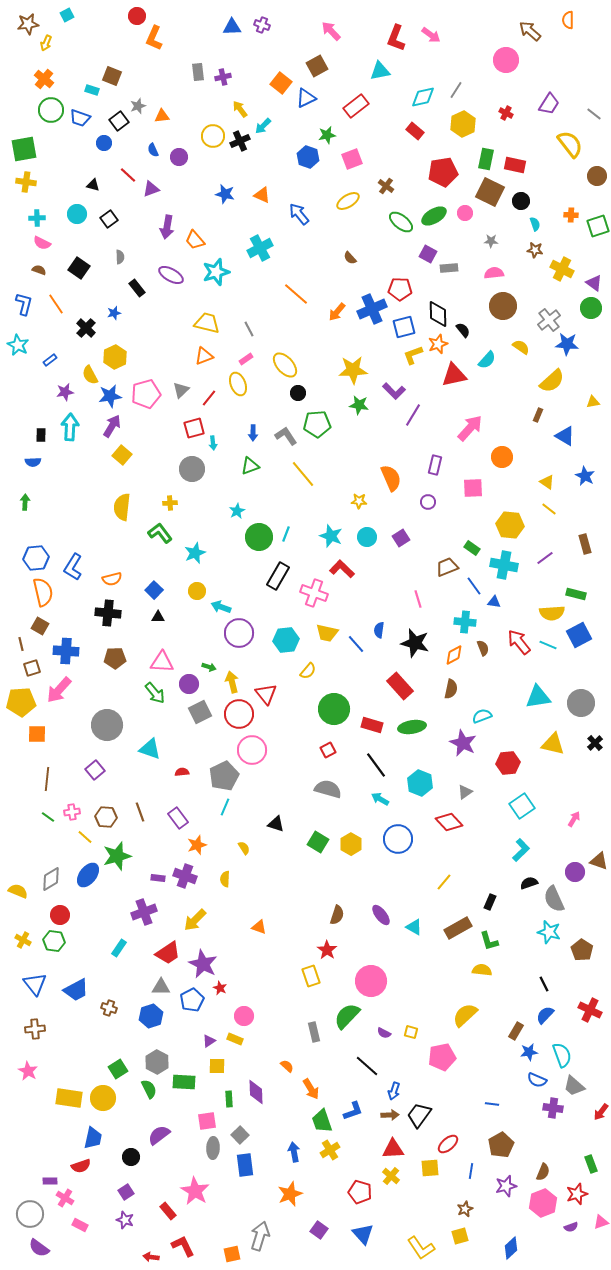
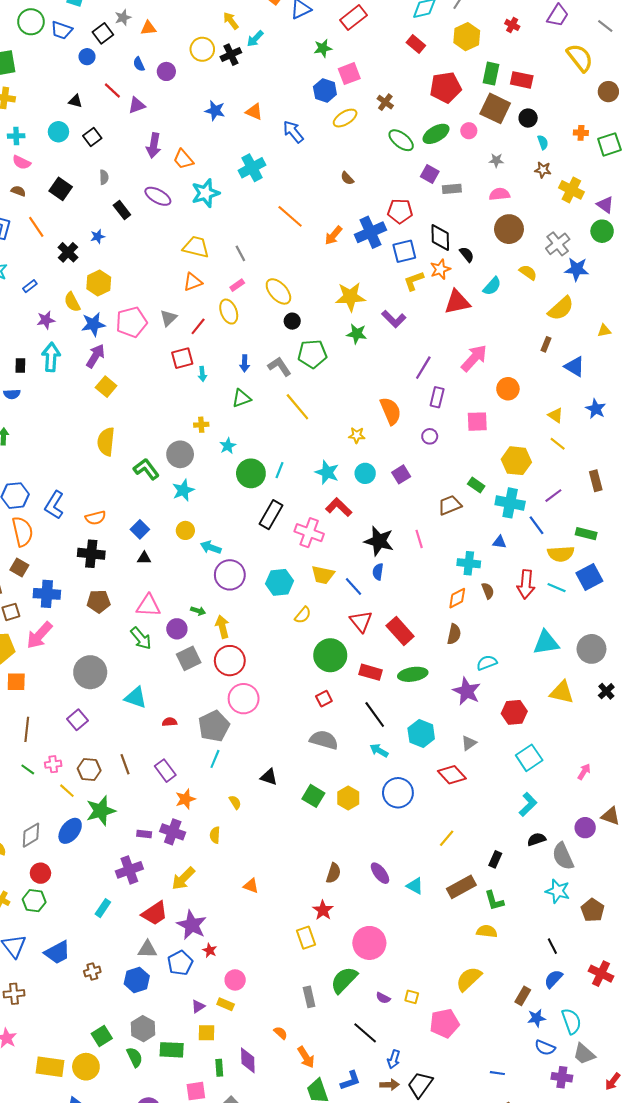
blue hexagon: (308, 157) -> (325, 91), moved
purple line: (413, 415) -> (423, 368), moved
gray circle: (192, 469) -> (180, 454), moved
yellow cross: (170, 503) -> (201, 425), moved
blue line: (474, 586) -> (536, 525), moved
red arrow: (519, 642) -> (526, 584), turned -136
black star: (415, 643) -> (379, 541), moved
red triangle: (266, 694) -> (361, 621), moved
brown cross: (109, 1008) -> (92, 971), turned -35

